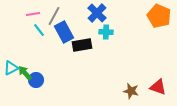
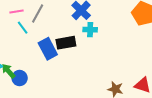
blue rectangle: (64, 32) -> (48, 49), moved

